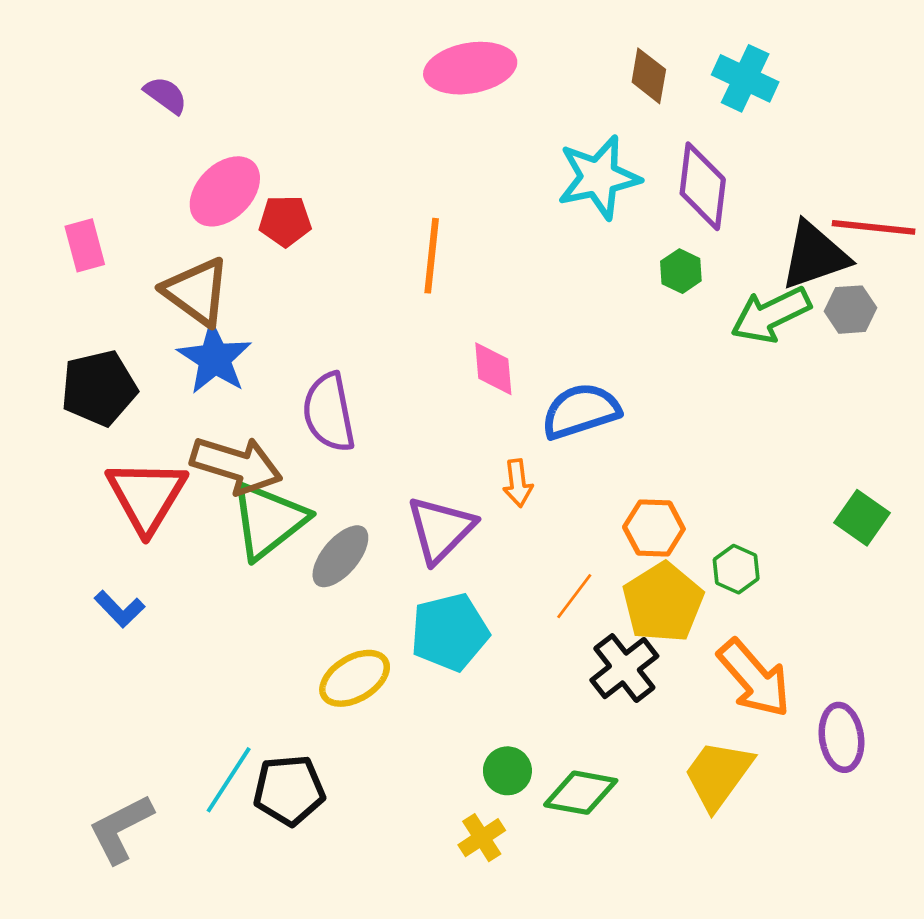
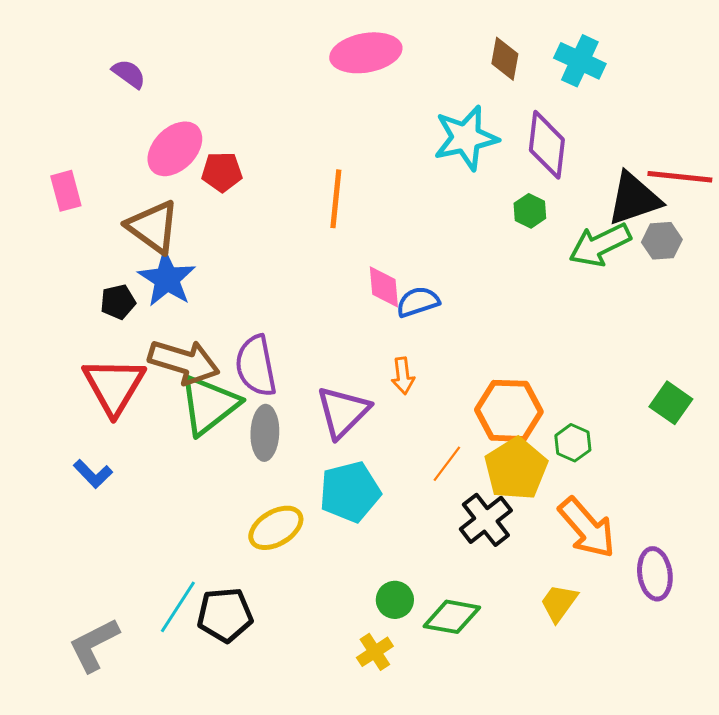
black pentagon: (99, 388) -> (118, 302), moved, size x0.6
blue semicircle: (581, 411) -> (418, 302), moved, size x0.7
purple semicircle: (329, 412) -> (256, 366), moved
orange hexagon: (654, 528) -> (509, 411), size x1.4
gray ellipse: (340, 556) -> (265, 433), turned -38
yellow trapezoid: (718, 775) -> (559, 603), size x0.7

